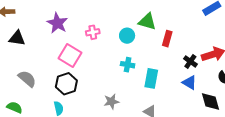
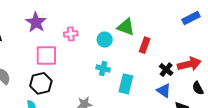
pink square: (70, 56) -> (46, 55), turned -35

